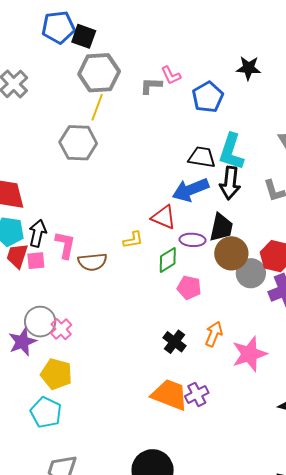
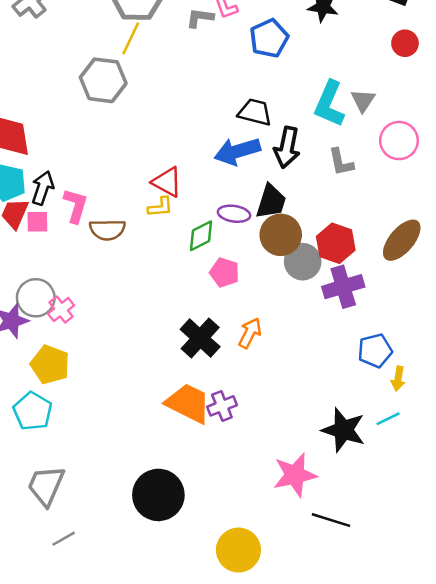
cyan L-shape: (231, 152) -> (329, 104), moved
red triangle: (164, 217) -> (167, 182), moved
black cross: (174, 342) -> (200, 338), size x1.4
pink star: (249, 354) -> (295, 475), moved

